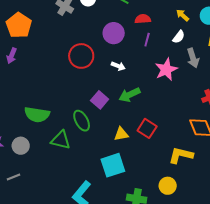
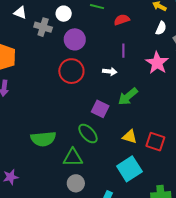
purple circle: (114, 33) -> (75, 39), moved
purple line: (147, 40) -> (123, 51), moved
red square: (147, 128) -> (155, 142), moved
yellow triangle: (121, 134) -> (130, 137), turned 42
gray circle: (21, 146) -> (76, 183), moved

